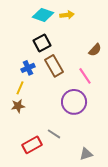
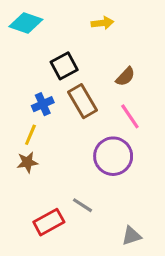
cyan diamond: (43, 15) -> (26, 23), moved
brown semicircle: (95, 50) -> (125, 77), moved

